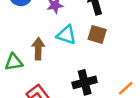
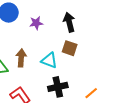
cyan triangle: (66, 35) -> (49, 60), moved

